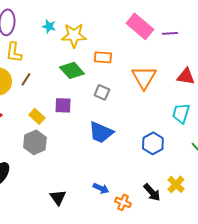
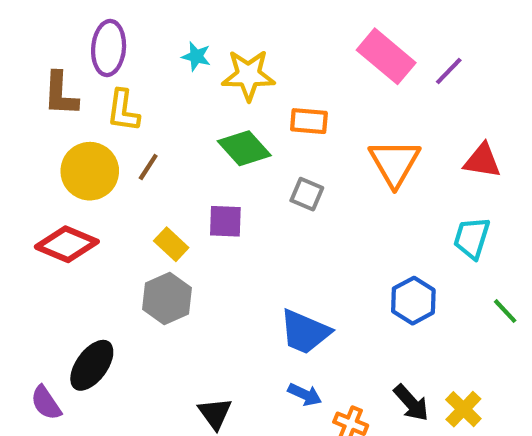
purple line: (170, 33) -> (449, 71), turned -42
blue trapezoid: (101, 132) -> (305, 332), moved
yellow cross: (176, 184) -> (463, 409), moved

